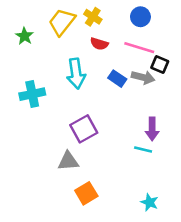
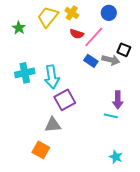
pink line: (139, 48) -> (94, 37), moved, turned -65
cyan arrow: (76, 73) -> (52, 77), moved
orange square: (86, 193) -> (41, 150), moved, turned -30

